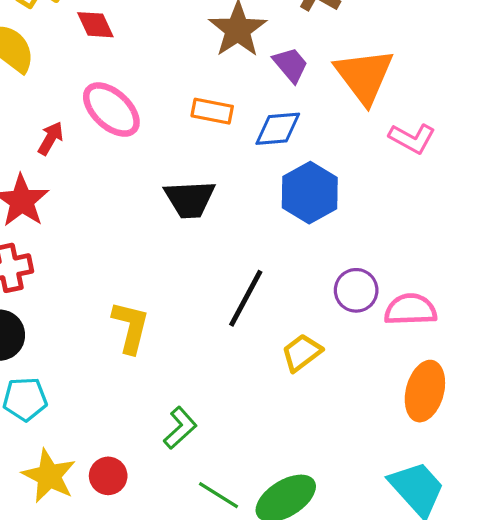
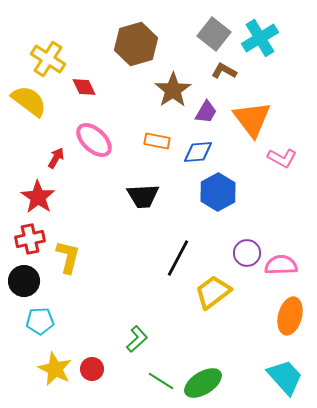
purple trapezoid: (291, 65) -> (206, 112), turned 70
yellow L-shape: (131, 327) -> (68, 257), moved
yellow trapezoid: (302, 353) -> (213, 292), size x1.4

